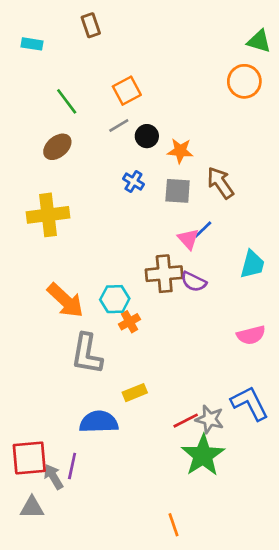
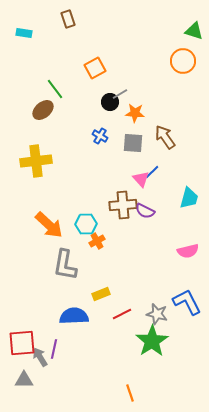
green line: (67, 101) -> (55, 89), moved
gray line: (119, 125) -> (120, 94), moved
red line: (186, 421) -> (122, 314), moved

